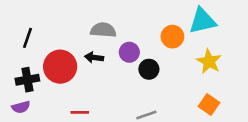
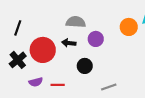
black circle: (149, 69) -> (85, 66), moved
black cross: (27, 80) -> (18, 60), turned -30
purple semicircle: (21, 107) -> (36, 82), moved

